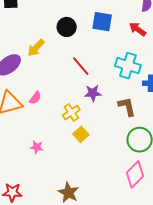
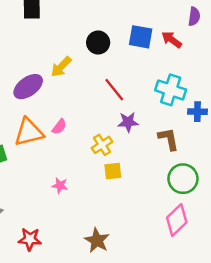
red arrow: (138, 29) -> (172, 40), moved
yellow square: (81, 134) -> (113, 171), turned 35

